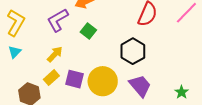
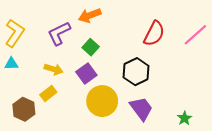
cyan triangle: (15, 52) -> (11, 64), turned 40
yellow arrow: (55, 54) -> (54, 69), turned 60
purple square: (74, 79) -> (86, 74), moved, turned 36

